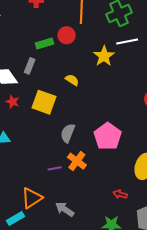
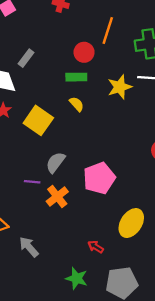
green rectangle: (45, 44) -> (76, 77), moved
gray rectangle: (30, 66) -> (26, 58), moved
purple line: (55, 168) -> (32, 182), moved

